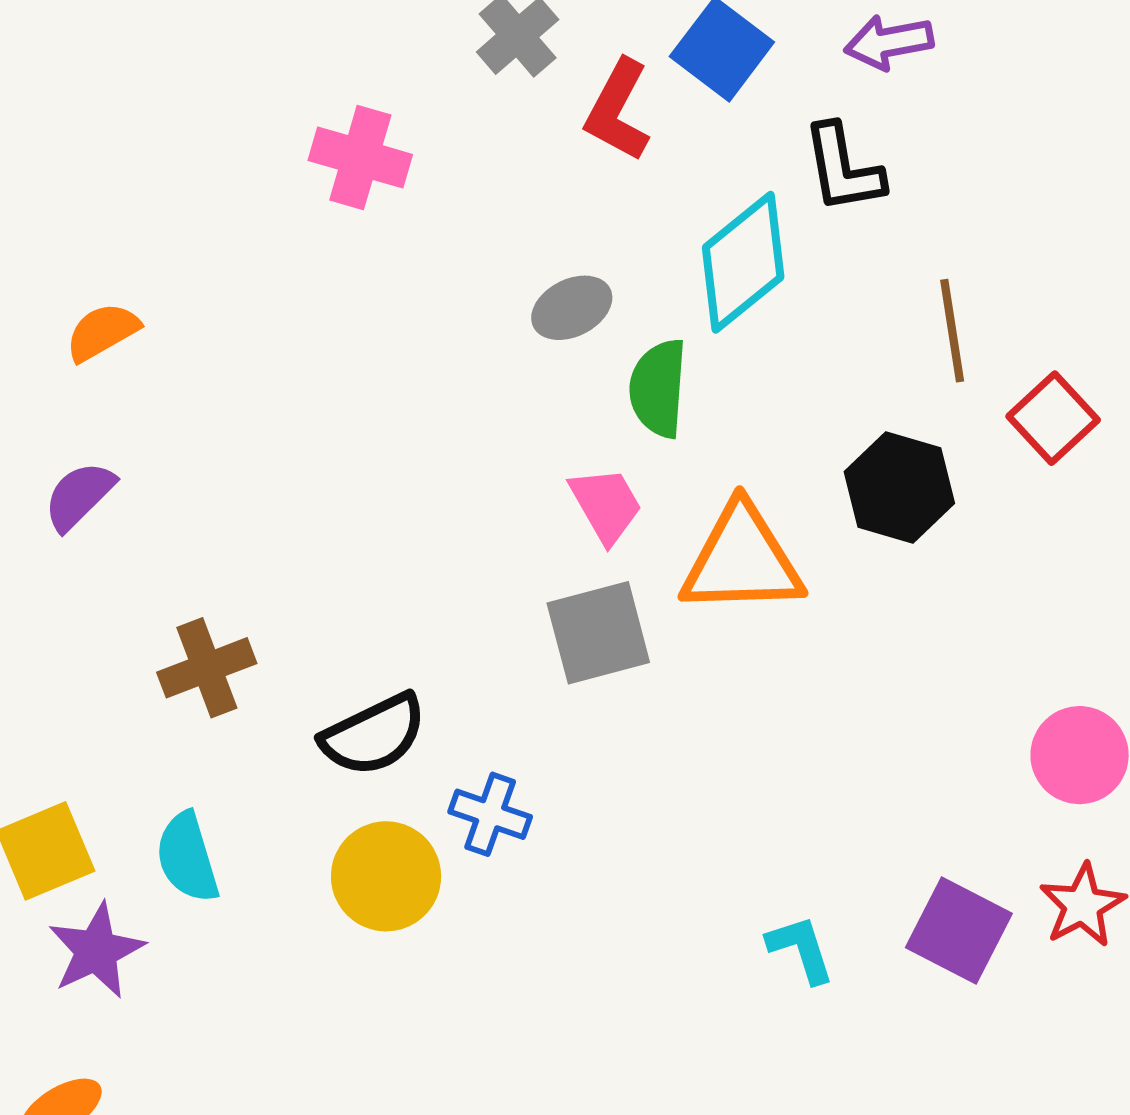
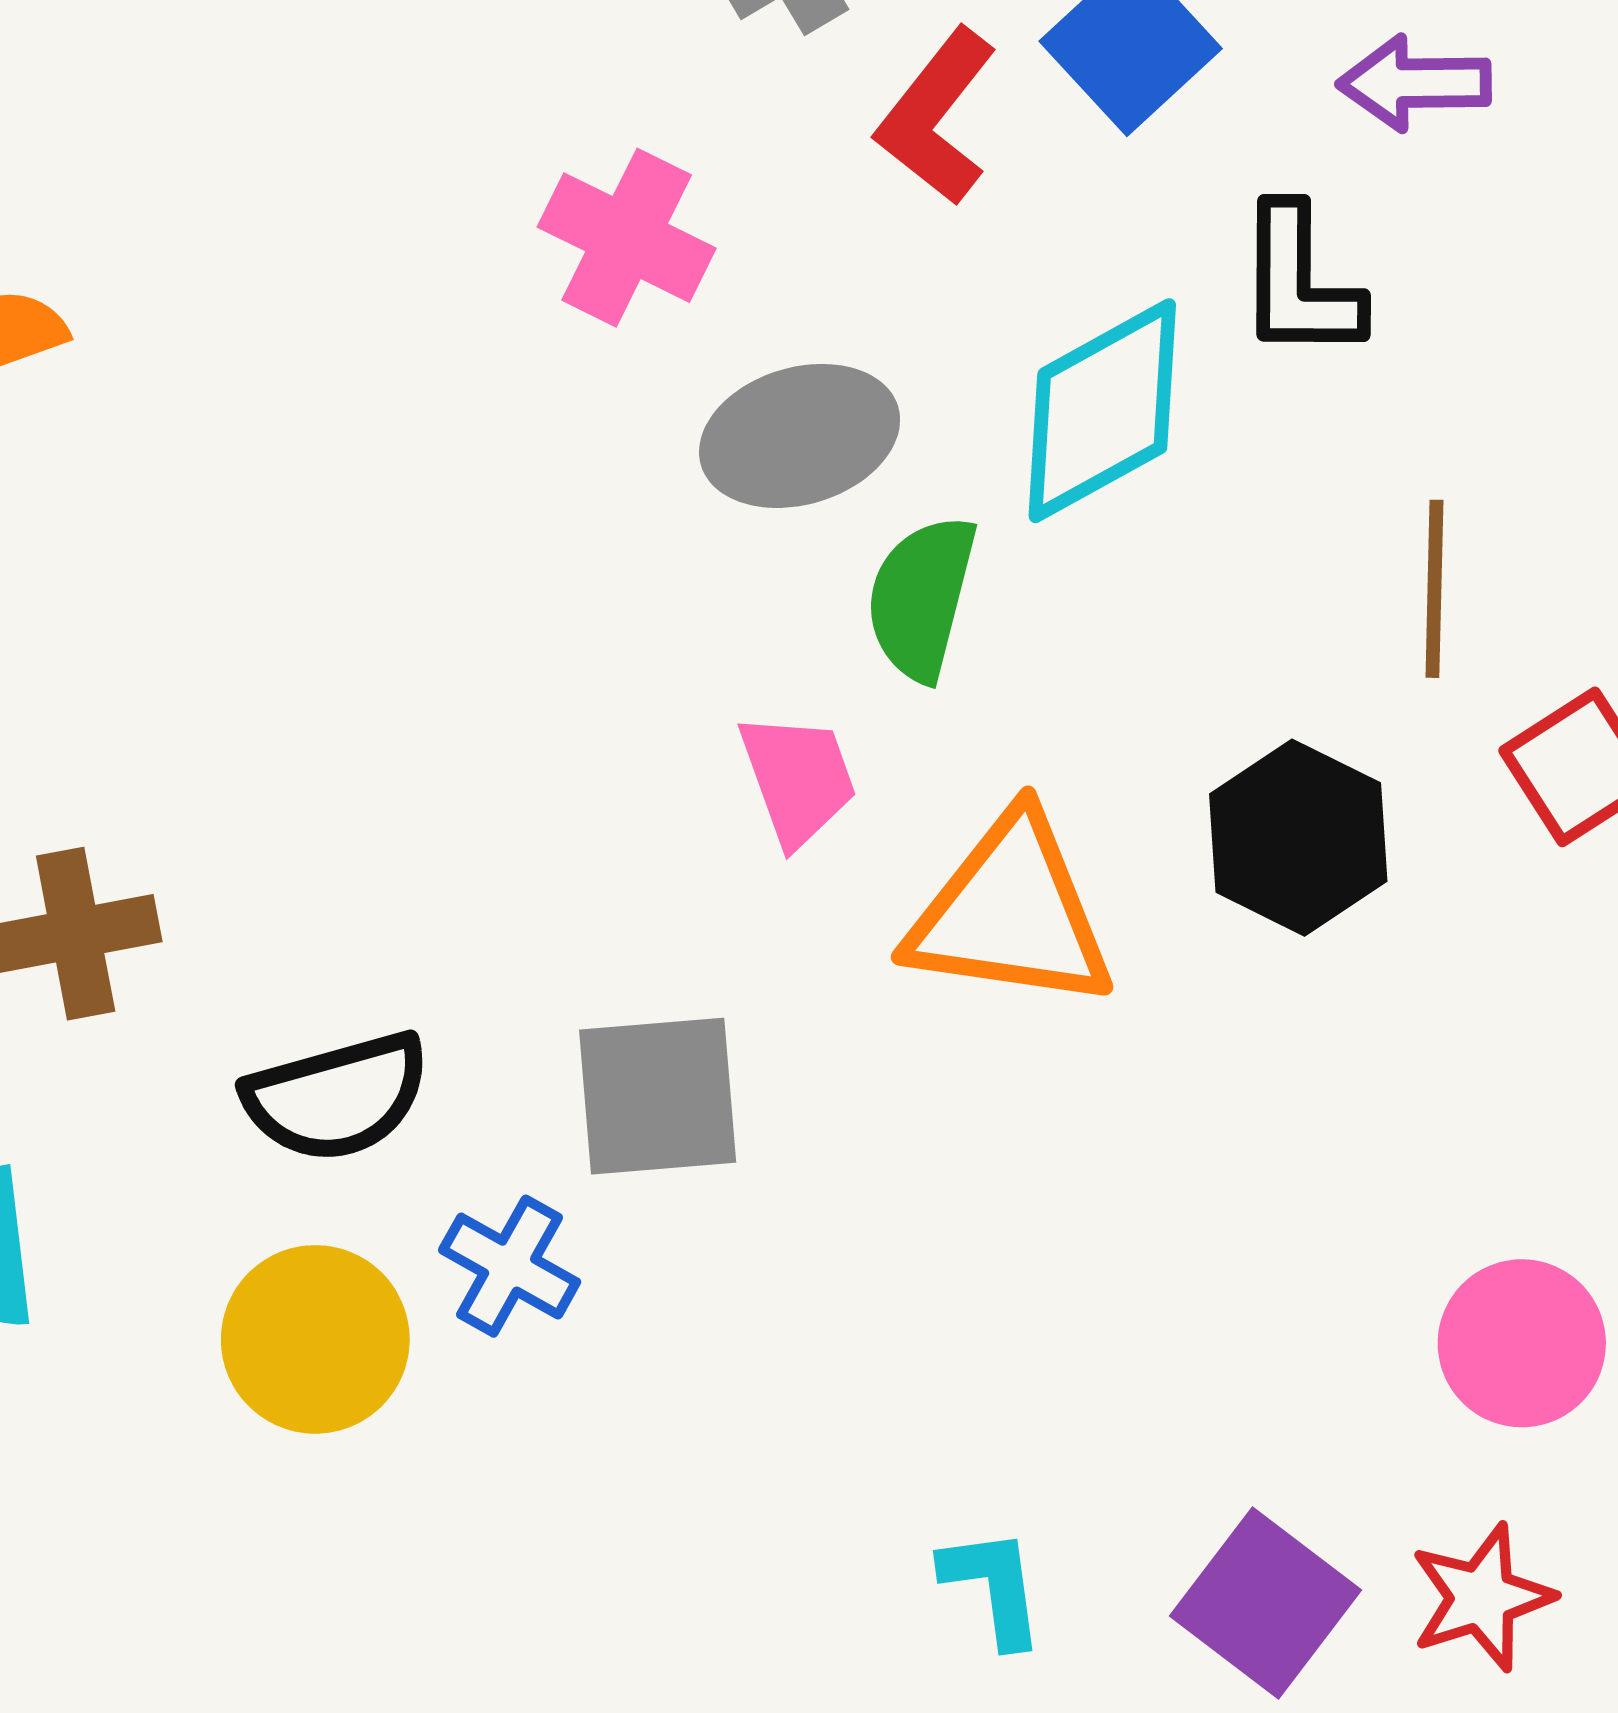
pink cross: (360, 157) -> (627, 238), moved
gray ellipse: (572, 308) -> (800, 436), size x1.4
gray square: (598, 633) -> (658, 1096), moved

